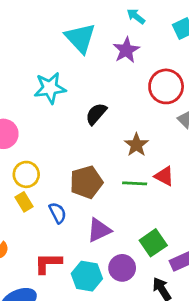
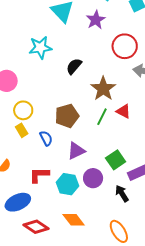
brown star: (136, 145) -> (103, 89), size x1.4
green line: (135, 183) -> (102, 117), turned -66

